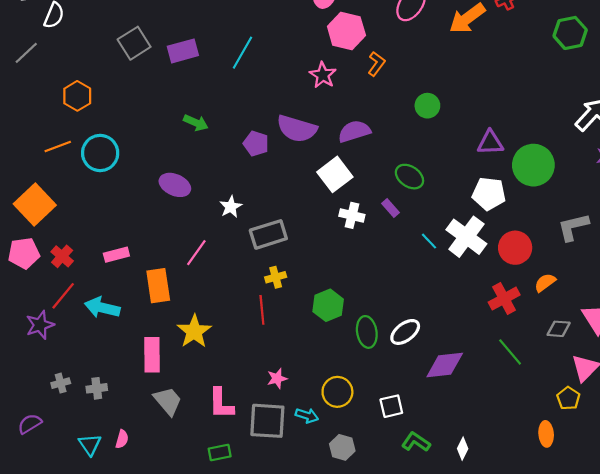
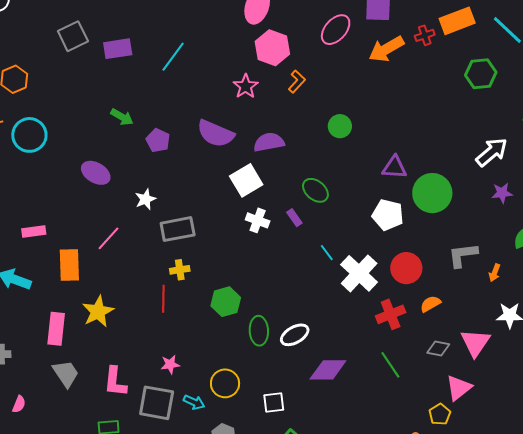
purple pentagon: (256, 144) -> (158, 140), moved
white cross: (466, 237) -> (359, 273), moved

